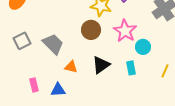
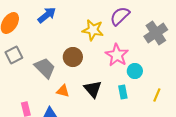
brown circle: (91, 30) -> (73, 57), moved
gray square: (22, 41) -> (14, 55), moved
black triangle: (101, 65) -> (93, 89), turned -36

